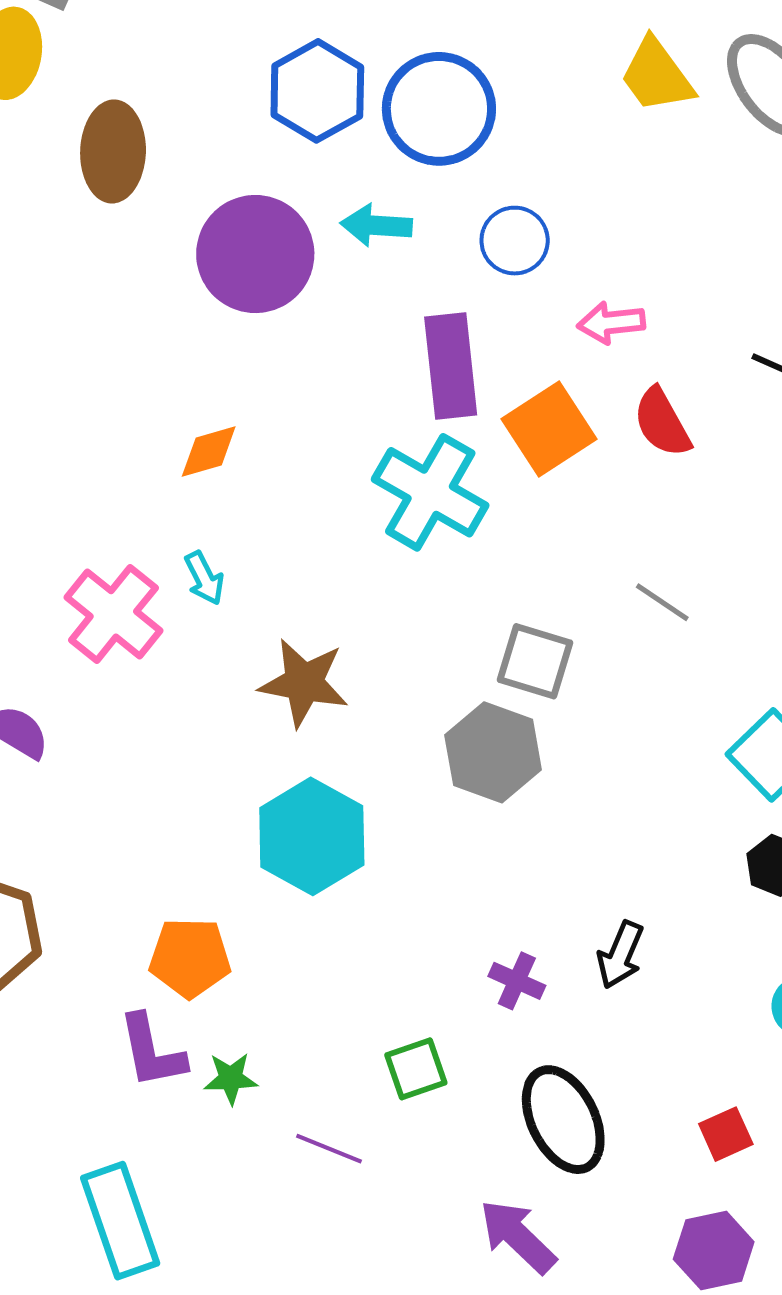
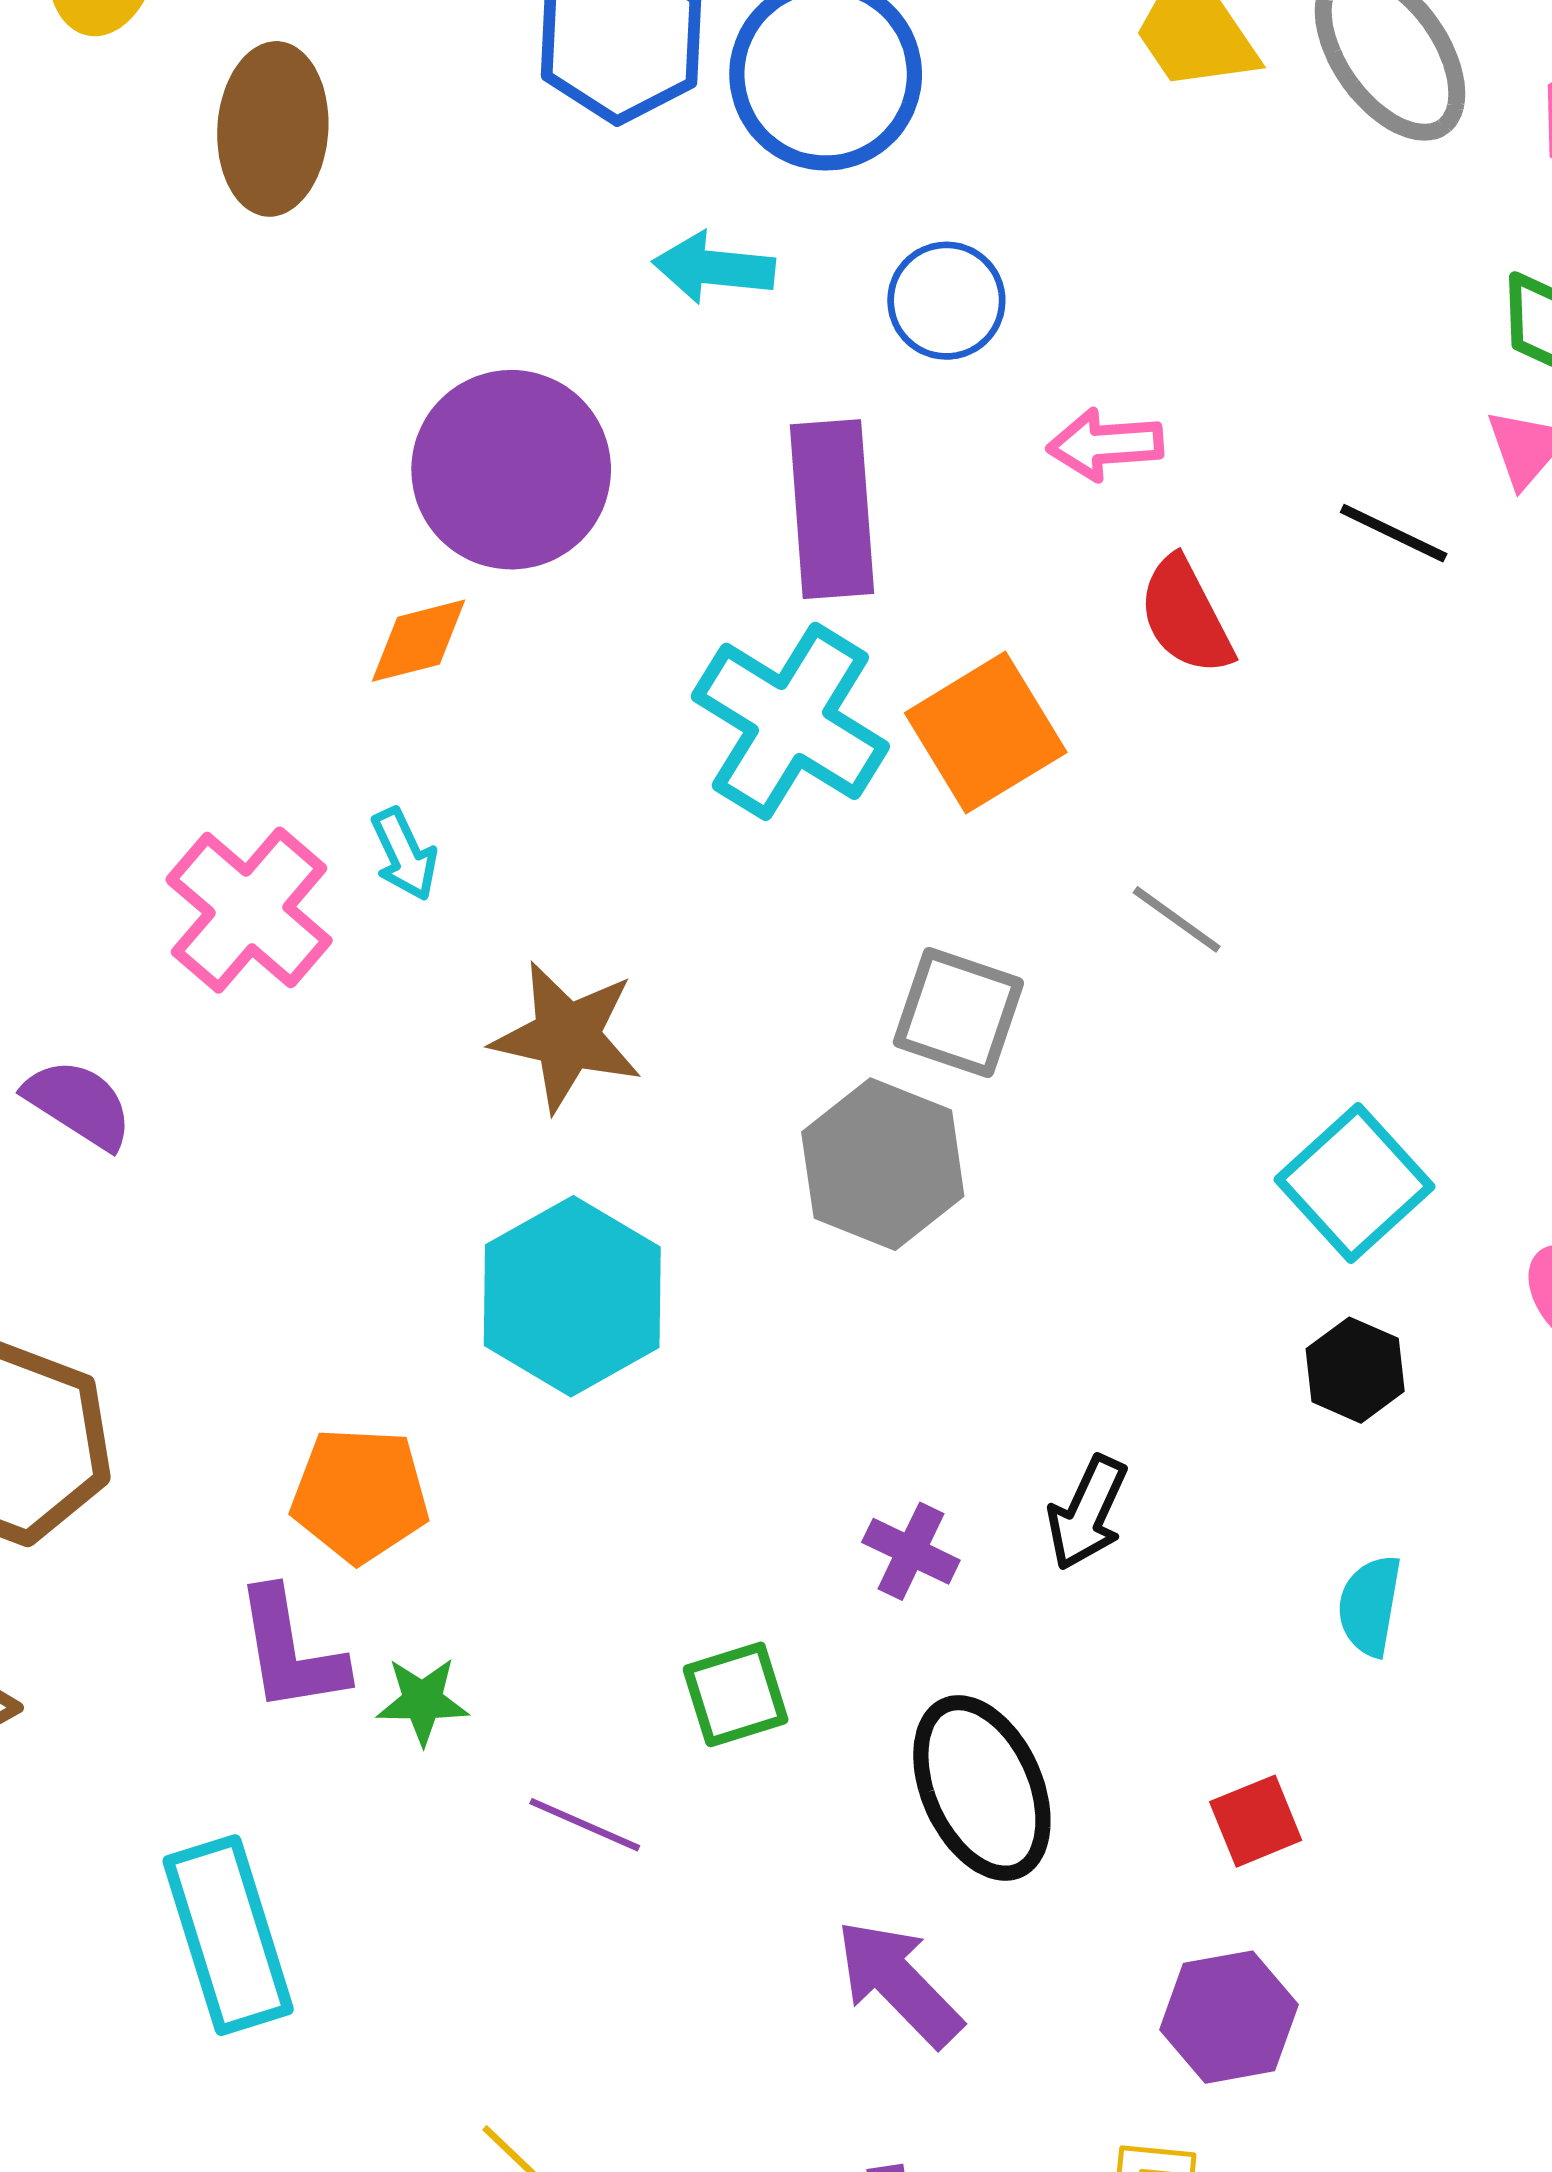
purple circle: (255, 254) -> (511, 470), moved
orange square: (549, 429) -> (986, 733), moved

